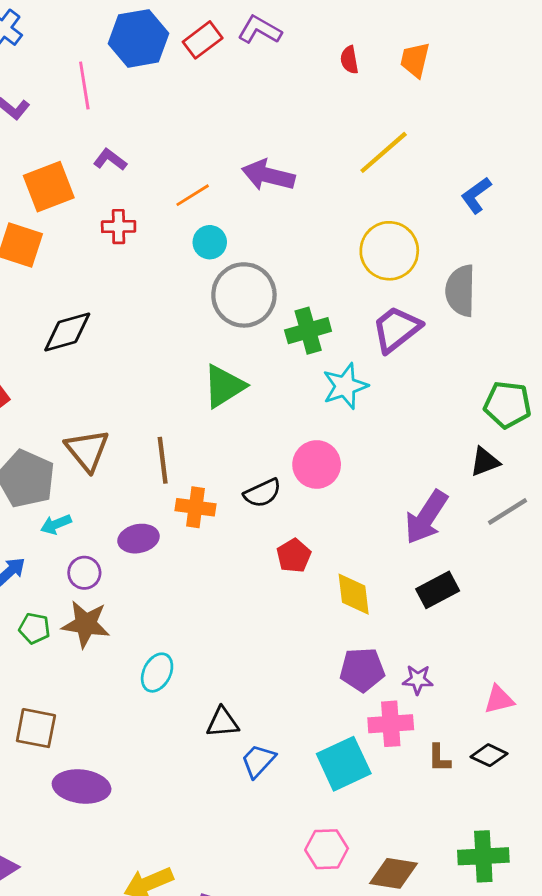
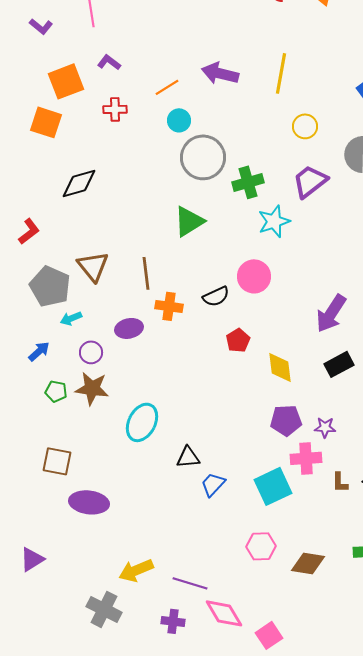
yellow line: (384, 152) -> (281, 73), moved, turned -39
yellow circle: (389, 251) -> (305, 126), size x0.6
cyan ellipse: (157, 673) -> (142, 422), size x1.4

